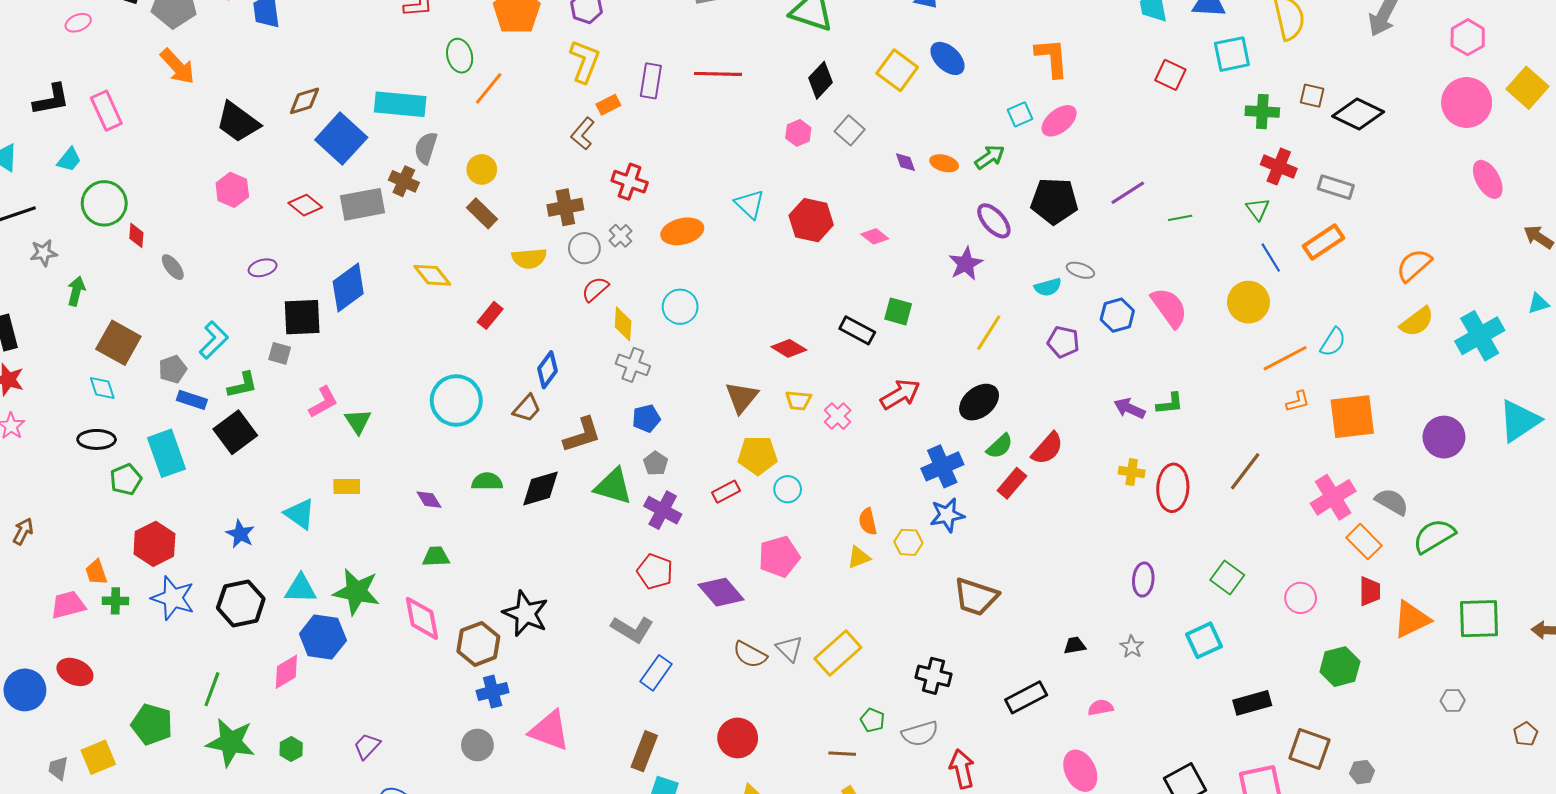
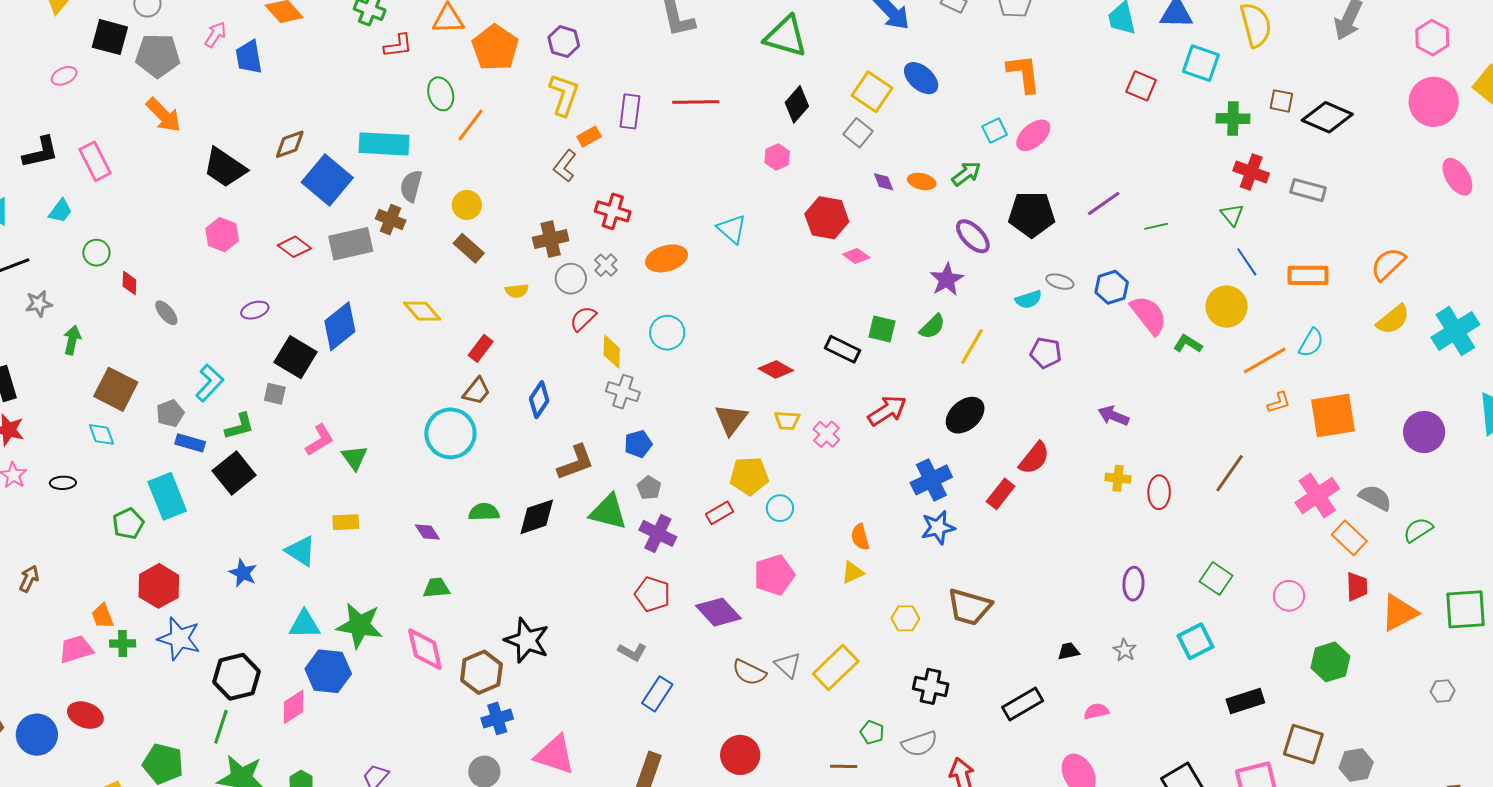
cyan square: (1232, 54) -> (1201, 63), turned 33
gray square: (850, 130) -> (858, 133), moved
green circle: (104, 203) -> (96, 253), size x0.6
red hexagon: (811, 220) -> (827, 218), moved
orange rectangle: (1324, 242) -> (1308, 275), moved, turned 36
yellow semicircle: (529, 258) -> (517, 291), size x0.7
blue hexagon: (1117, 315) -> (1112, 287), moved
black square: (302, 317) -> (296, 357), turned 36
green L-shape: (1170, 404) -> (1188, 344), moved, turned -140
brown trapezoid: (527, 408) -> (477, 391), moved
black ellipse: (97, 439) -> (63, 483), moved, size x0.7
green semicircle: (1000, 446) -> (932, 327), moved
red ellipse: (1173, 488) -> (1159, 492), size x0.7
green semicircle: (1434, 536) -> (1418, 530), size x0.7
yellow hexagon: (908, 542) -> (905, 618), moved
black hexagon: (241, 603) -> (237, 677), moved
gray L-shape: (632, 629) -> (632, 652), size x0.7
gray hexagon: (1362, 772) -> (1356, 765), size x1.4

